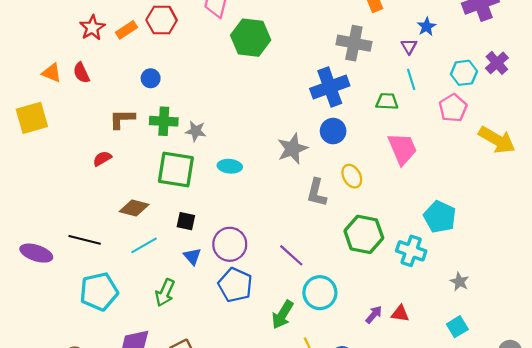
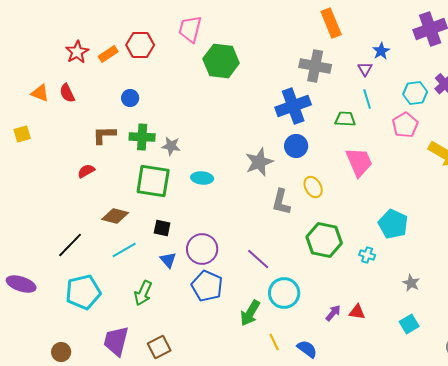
yellow square: (32, 118) -> (22, 134), size x0.6
black line: (85, 240) -> (70, 245), turned -60
cyan cross: (411, 251) -> (367, 255), size x0.6
purple ellipse: (36, 253) -> (21, 284), moved

